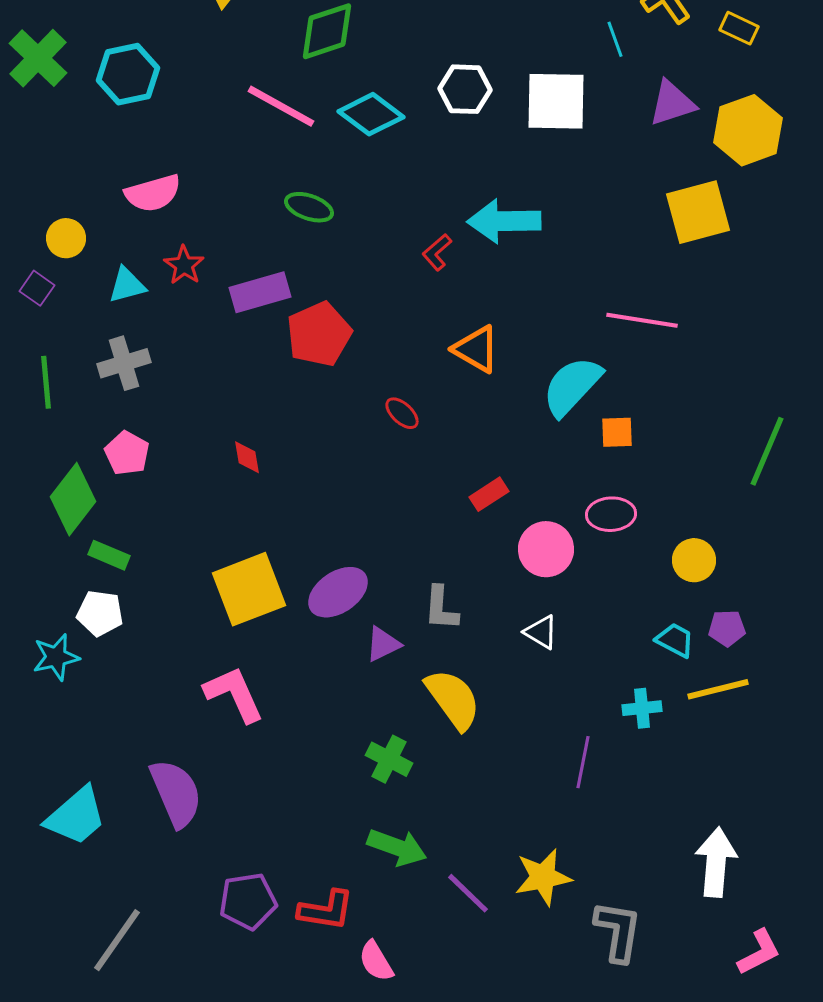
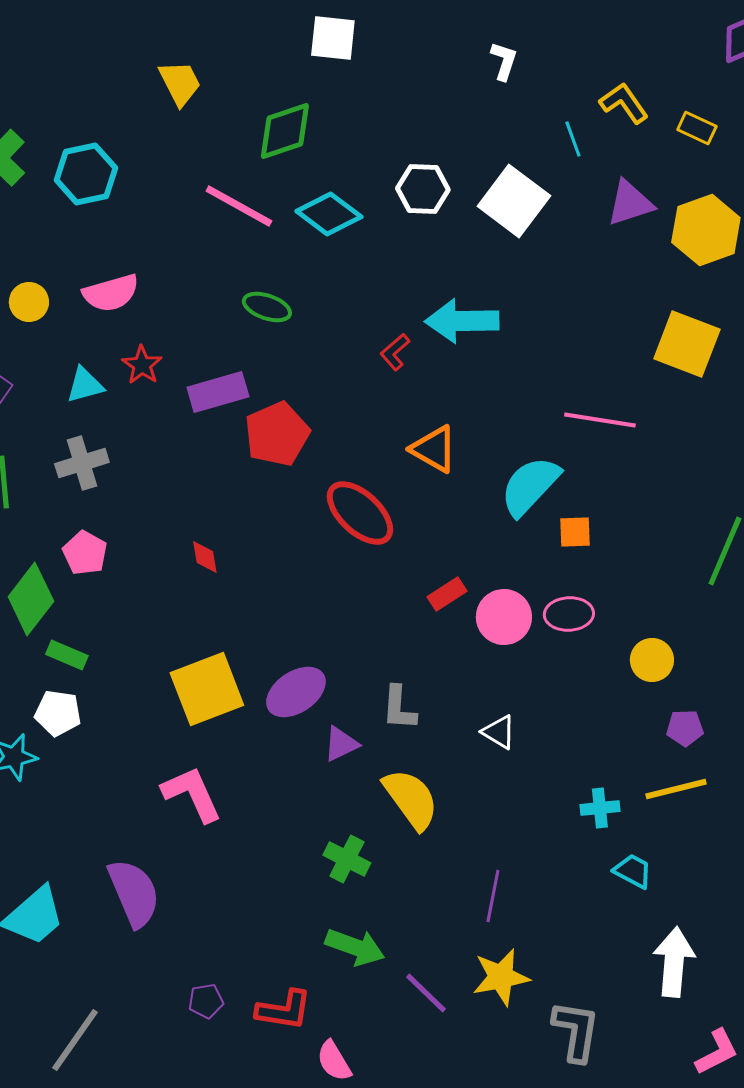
white square: (556, 101) -> (514, 201), turned 36
yellow square: (698, 212) -> (687, 344), moved, turned 36
yellow circle: (66, 238) -> (29, 302), moved
red ellipse: (402, 413) -> (360, 513), size x2.0
pink circle: (546, 549) -> (504, 617), moved
cyan trapezoid: (675, 640) -> (633, 871), moved
purple line: (583, 762) -> (493, 896), moved
purple pentagon: (248, 901) -> (206, 1001), size x0.6

